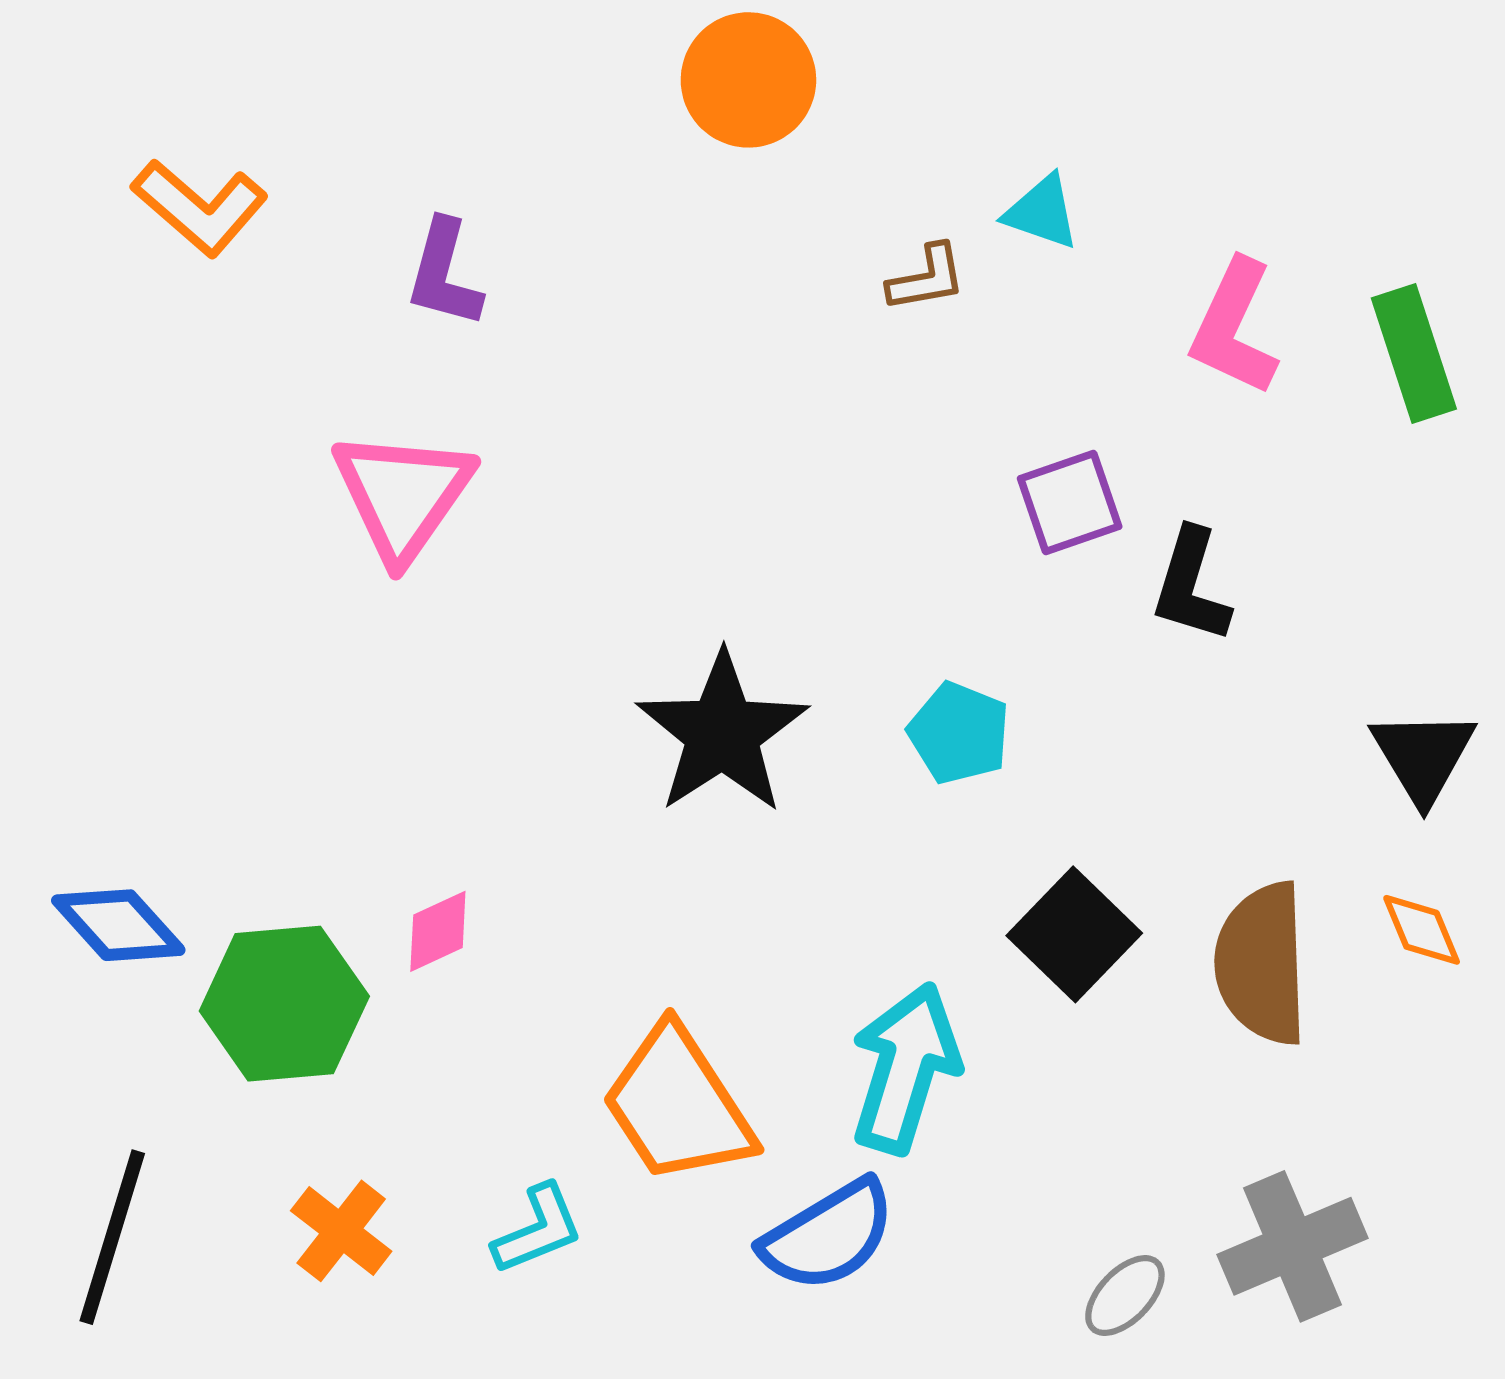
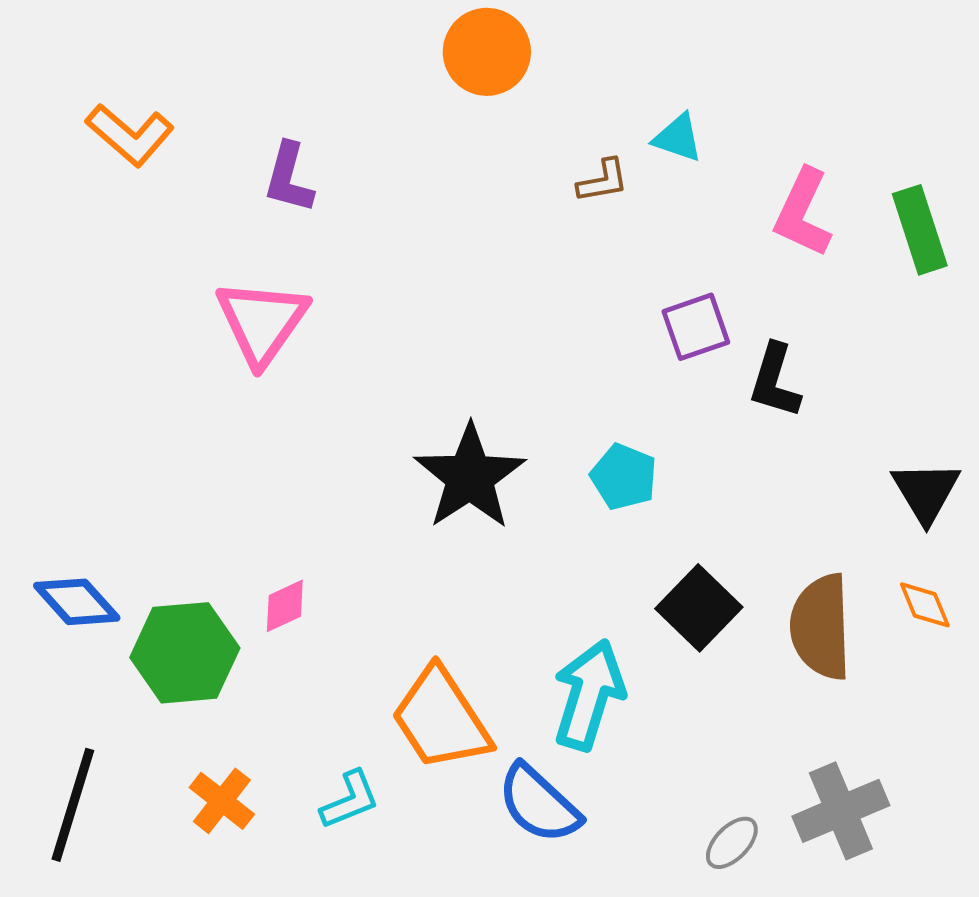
blue semicircle: (828, 1236) -> (539, 804), turned 74

